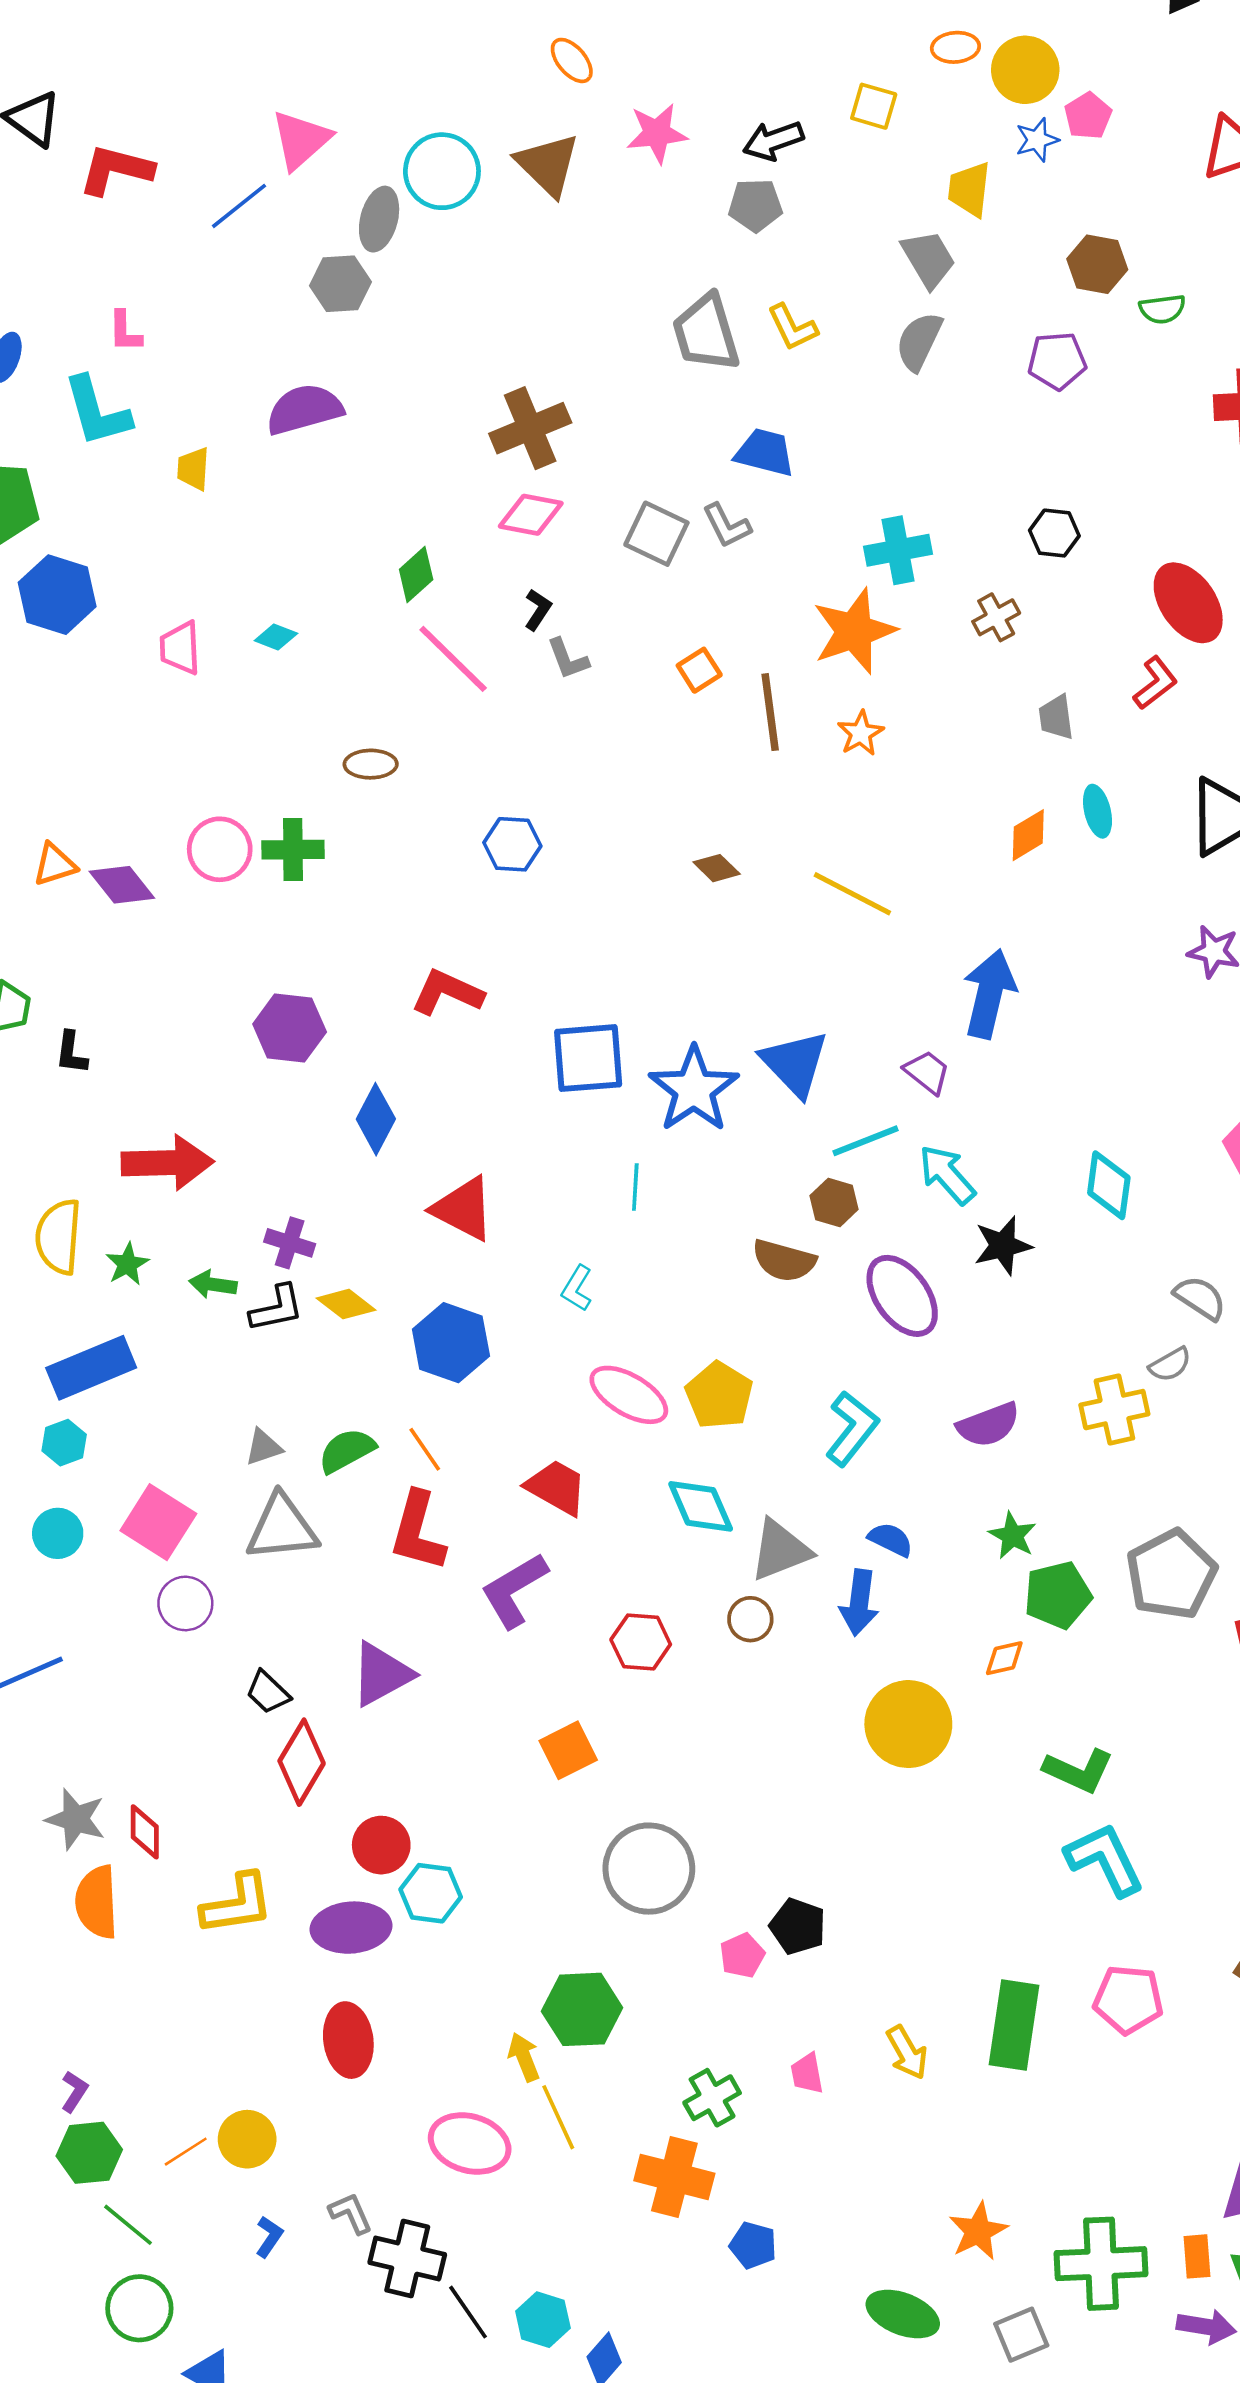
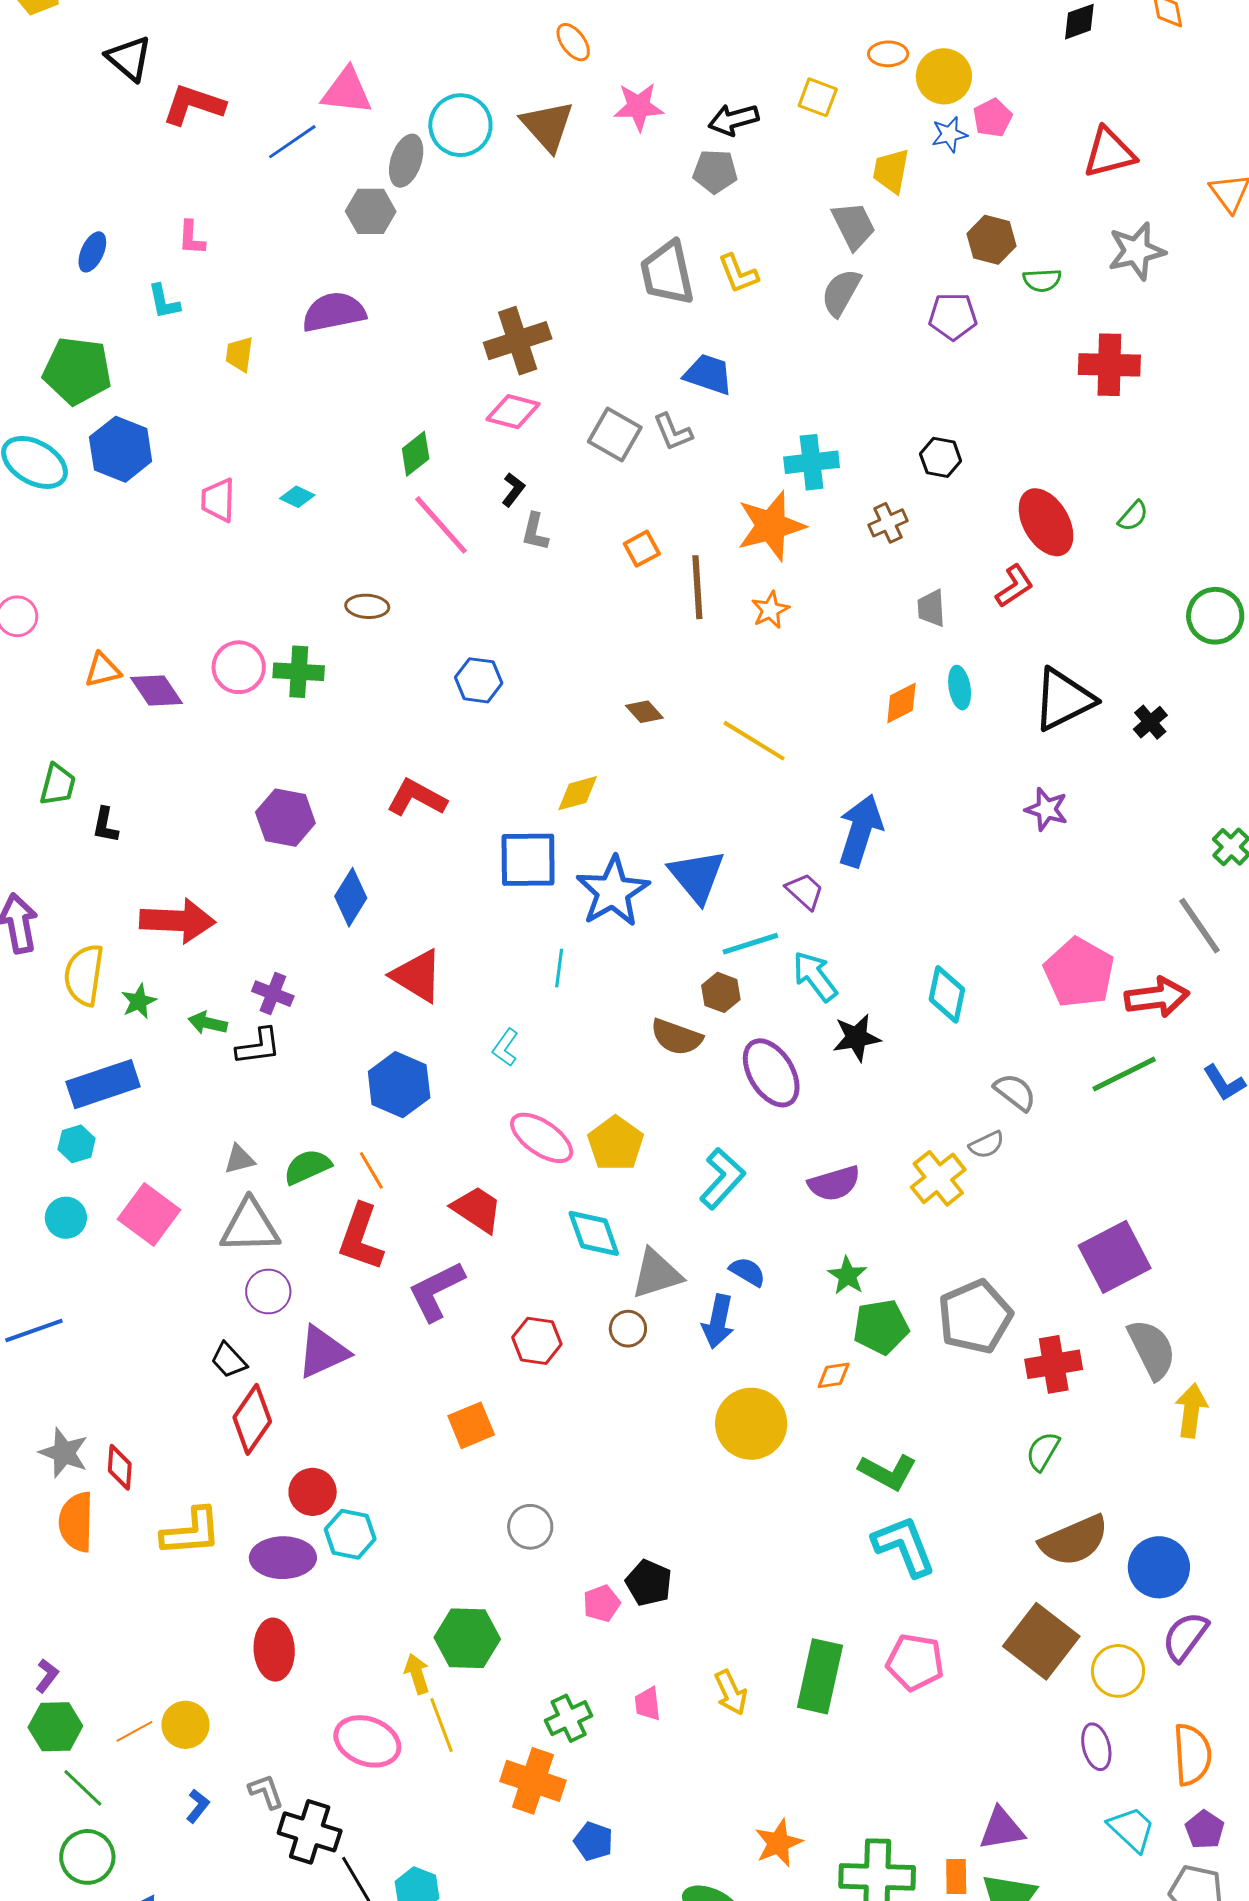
pink triangle: (301, 140) -> (347, 91), turned 44
cyan L-shape: (97, 411) -> (164, 302), size x0.6
gray L-shape: (568, 659) -> (535, 532), turned 30
yellow diamond: (346, 1304) -> (578, 793), moved, turned -57
yellow cross: (1114, 1410) -> (938, 1178), turned -30
purple circle: (185, 1603) -> (268, 1292), moved
gray circle: (649, 1869) -> (530, 1527), size x0.6

